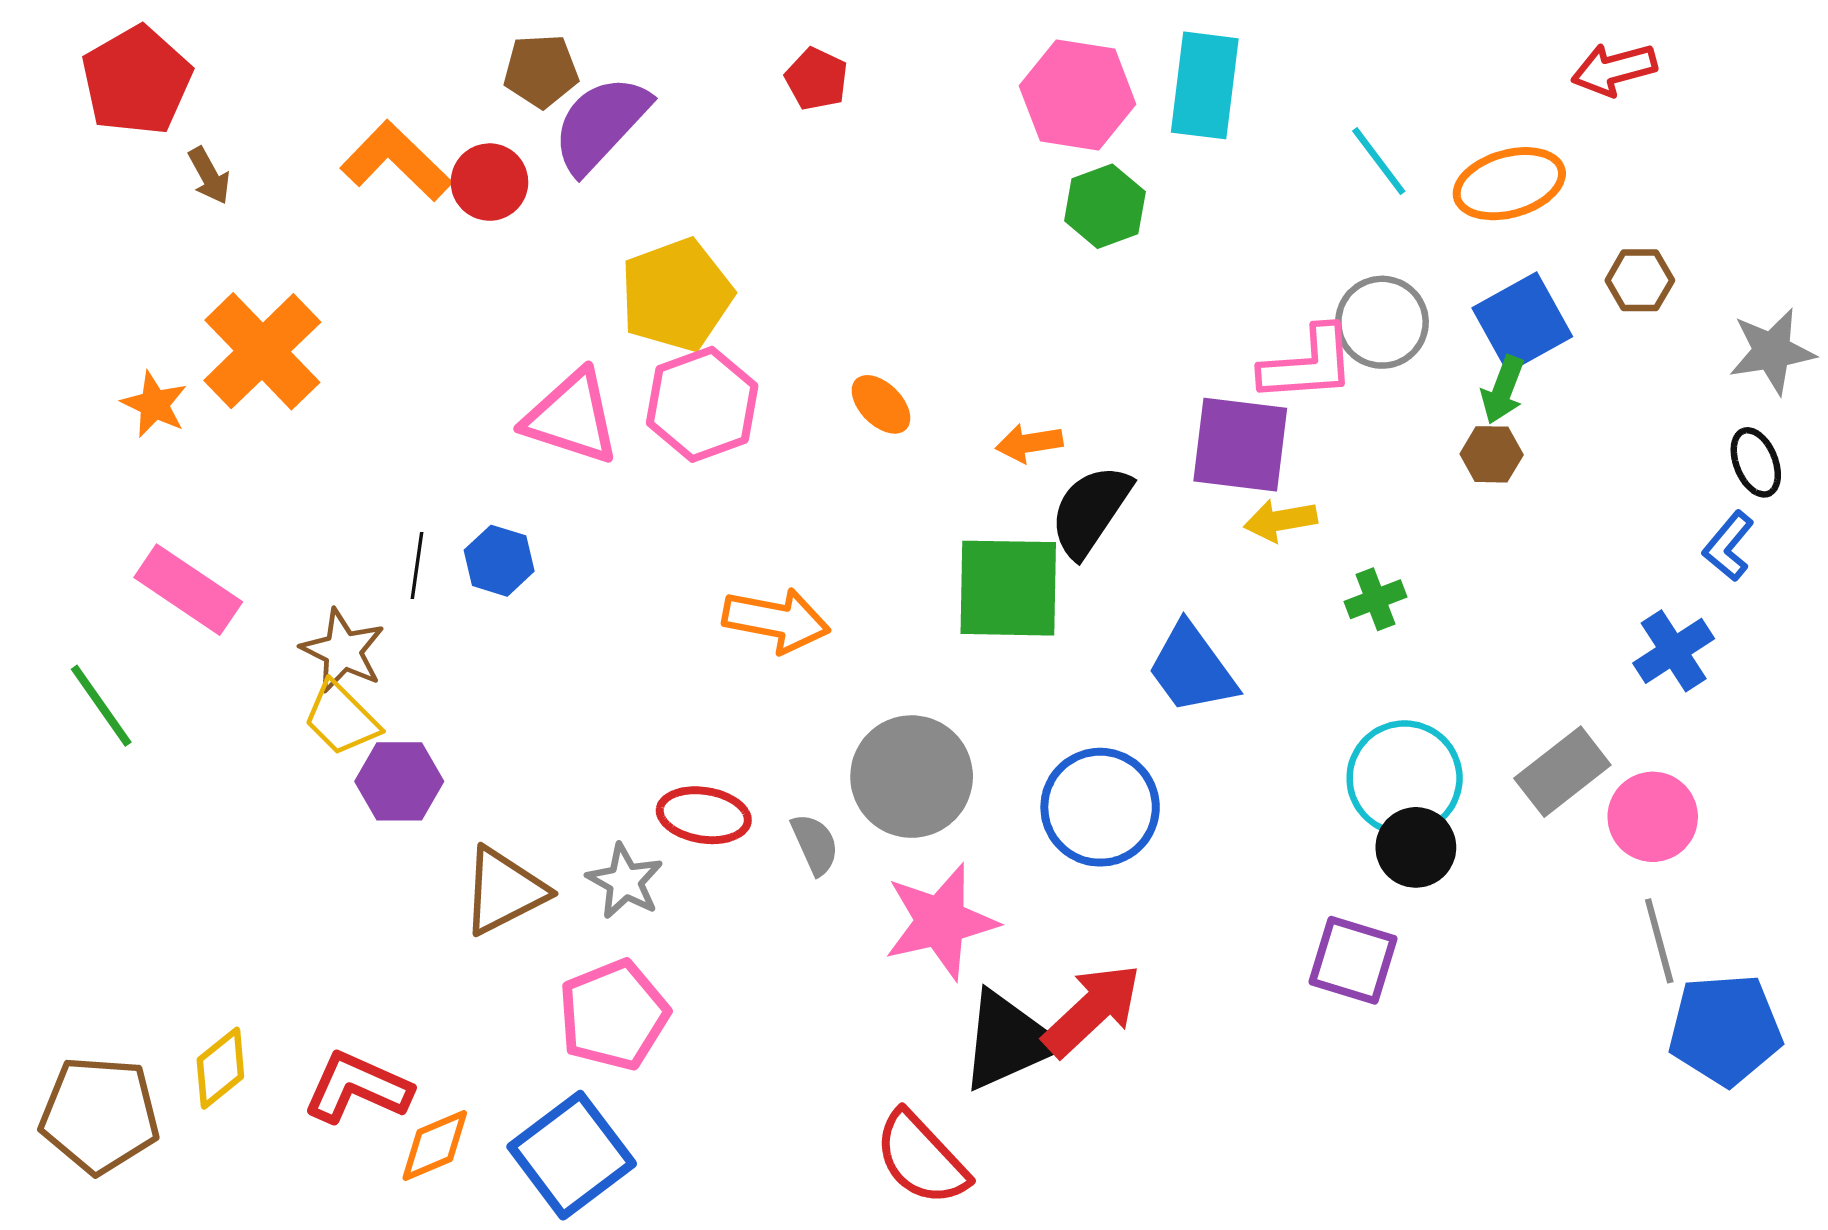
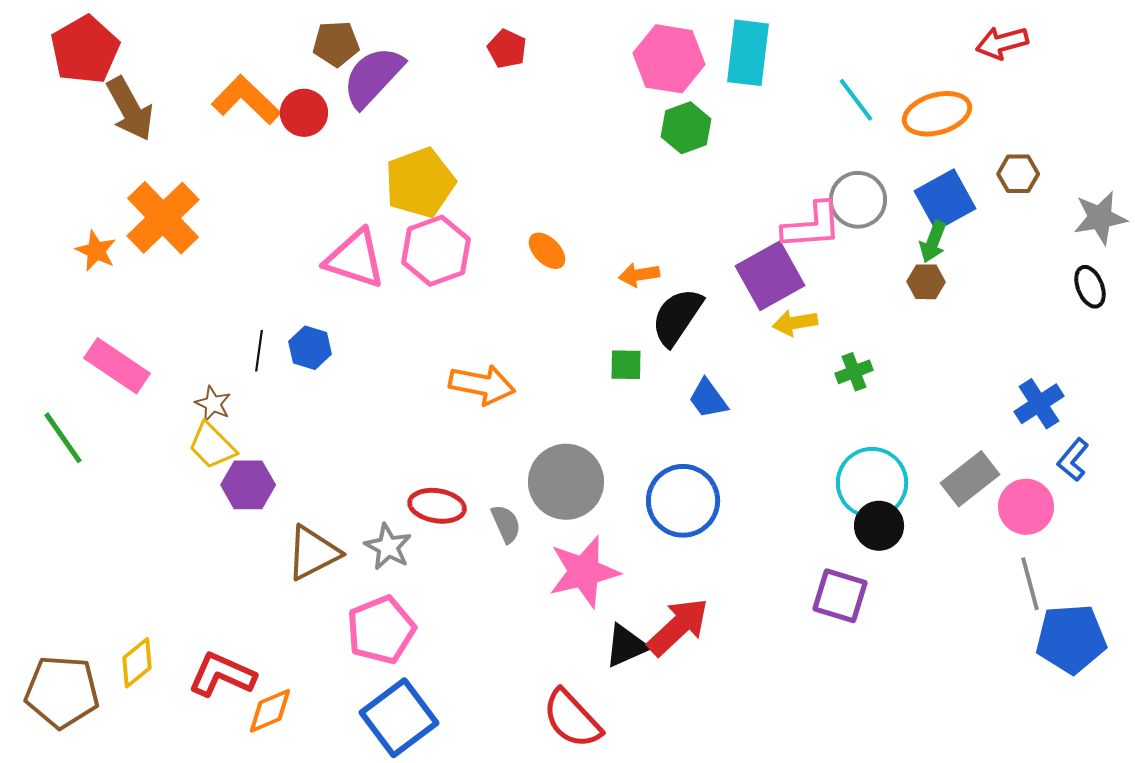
brown arrow: (209, 176) -> (130, 109), size x1.8
purple square: (1240, 445) -> (770, 276), turned -36
blue L-shape: (1728, 546) -> (1073, 460), moved
green square: (1008, 588) -> (626, 365), size x0.5
brown star: (343, 651) -> (213, 404), size x0.7
blue trapezoid: (1192, 669) -> (708, 399), moved, size x0.7
black triangle: (1008, 1041) -> (626, 646), size x0.7
blue square: (572, 1155) -> (399, 718), moved

